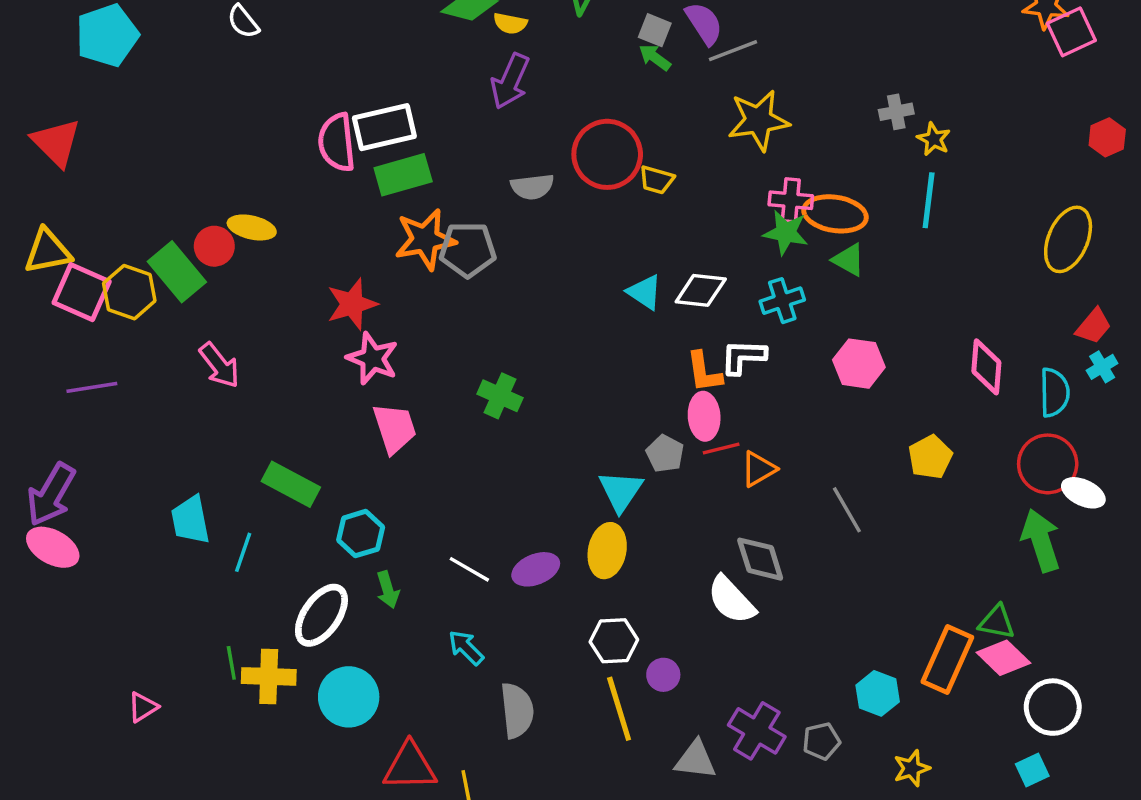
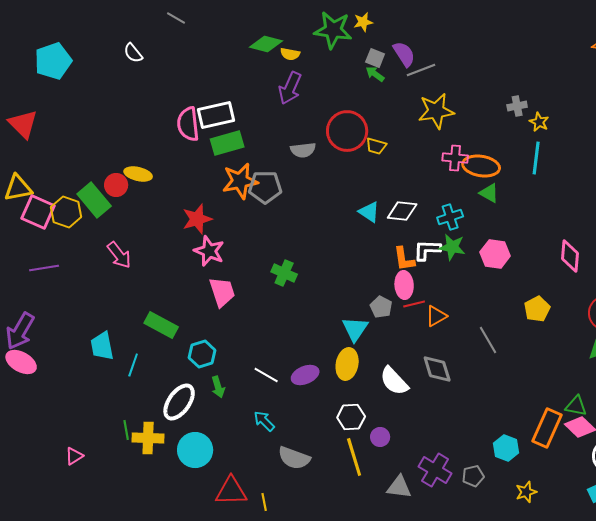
green star: (786, 233) -> (452, 247), moved
white semicircle: (731, 600) -> (394, 381), moved
gray semicircle: (517, 710) -> (294, 458), turned 116

